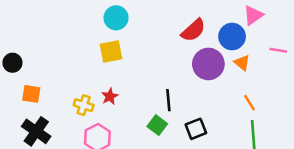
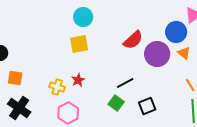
red semicircle: (193, 30) -> (133, 40), moved
black line: (168, 100) -> (125, 83), turned 66

